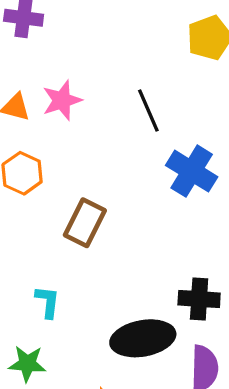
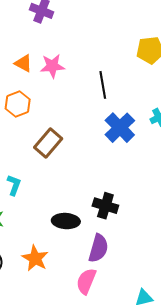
black ellipse: (143, 338) -> (66, 221), size x0.7

